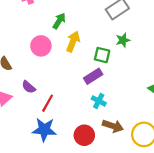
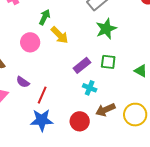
green star: (123, 40) -> (106, 29), size x1.5
yellow arrow: (73, 42) -> (60, 35), turned 120
green square: (102, 55) -> (108, 62), moved
brown arrow: (113, 126) -> (105, 110), turned 144

